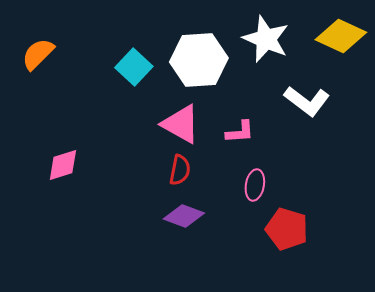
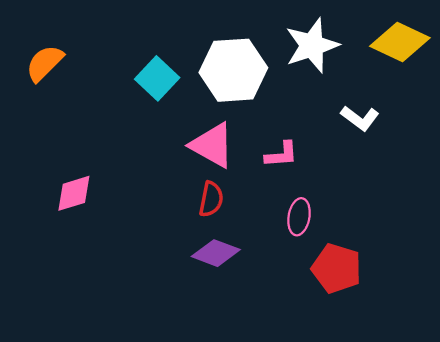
white star: (266, 39) -> (312, 46), turned 30
white L-shape: (307, 101) -> (360, 118), size x0.7

